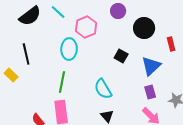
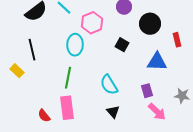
black square: (121, 56) -> (122, 45), moved
blue triangle: (151, 66) -> (157, 62), turned 45
purple rectangle: (150, 92) -> (147, 91), moved

